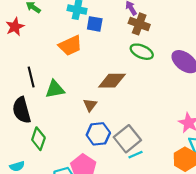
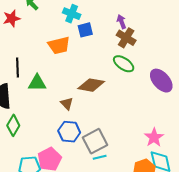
blue square: (95, 24) -> (85, 30), turned -35
brown triangle: (90, 105) -> (67, 104), turned -32

